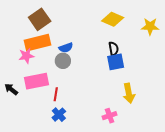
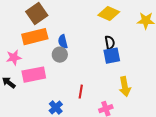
blue semicircle: (66, 48) -> (63, 42), turned 96
pink star: (26, 56) -> (14, 58), moved
red line: (56, 94) -> (81, 92), moved

